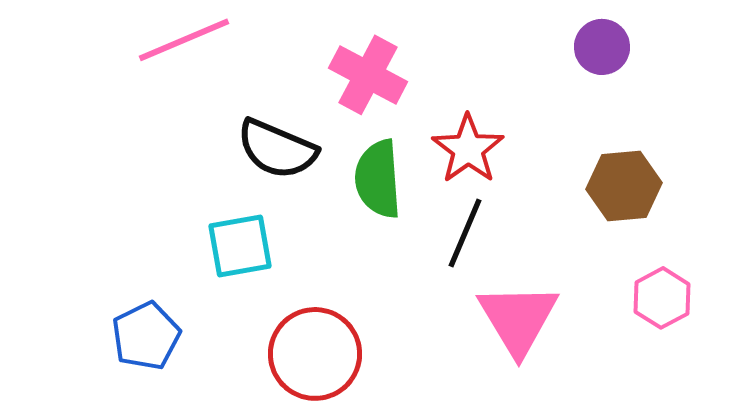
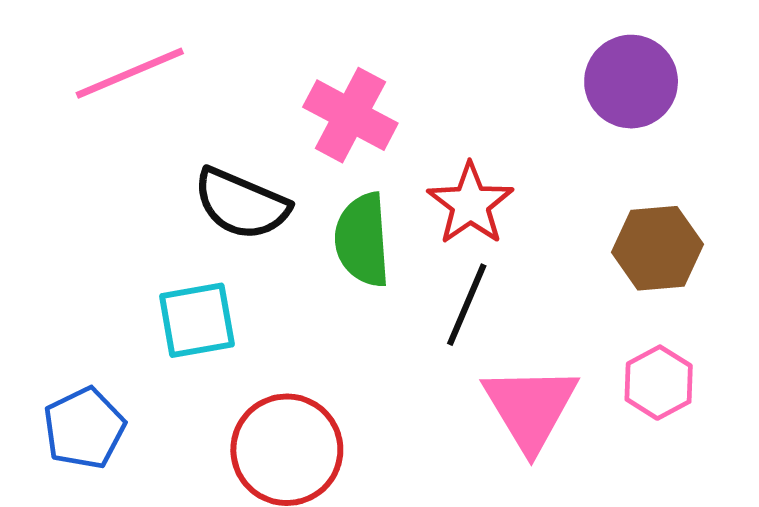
purple circle: (602, 47) -> (631, 82), size x1.4
pink hexagon: (662, 298) -> (659, 383), moved

